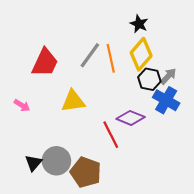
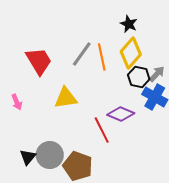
red trapezoid: (45, 63) -> (39, 61), turned -56
pink arrow: (22, 105) -> (17, 102), turned 35

